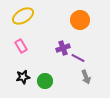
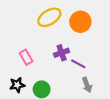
yellow ellipse: (23, 16) -> (49, 17), moved
pink rectangle: (21, 46) -> (26, 57), moved

